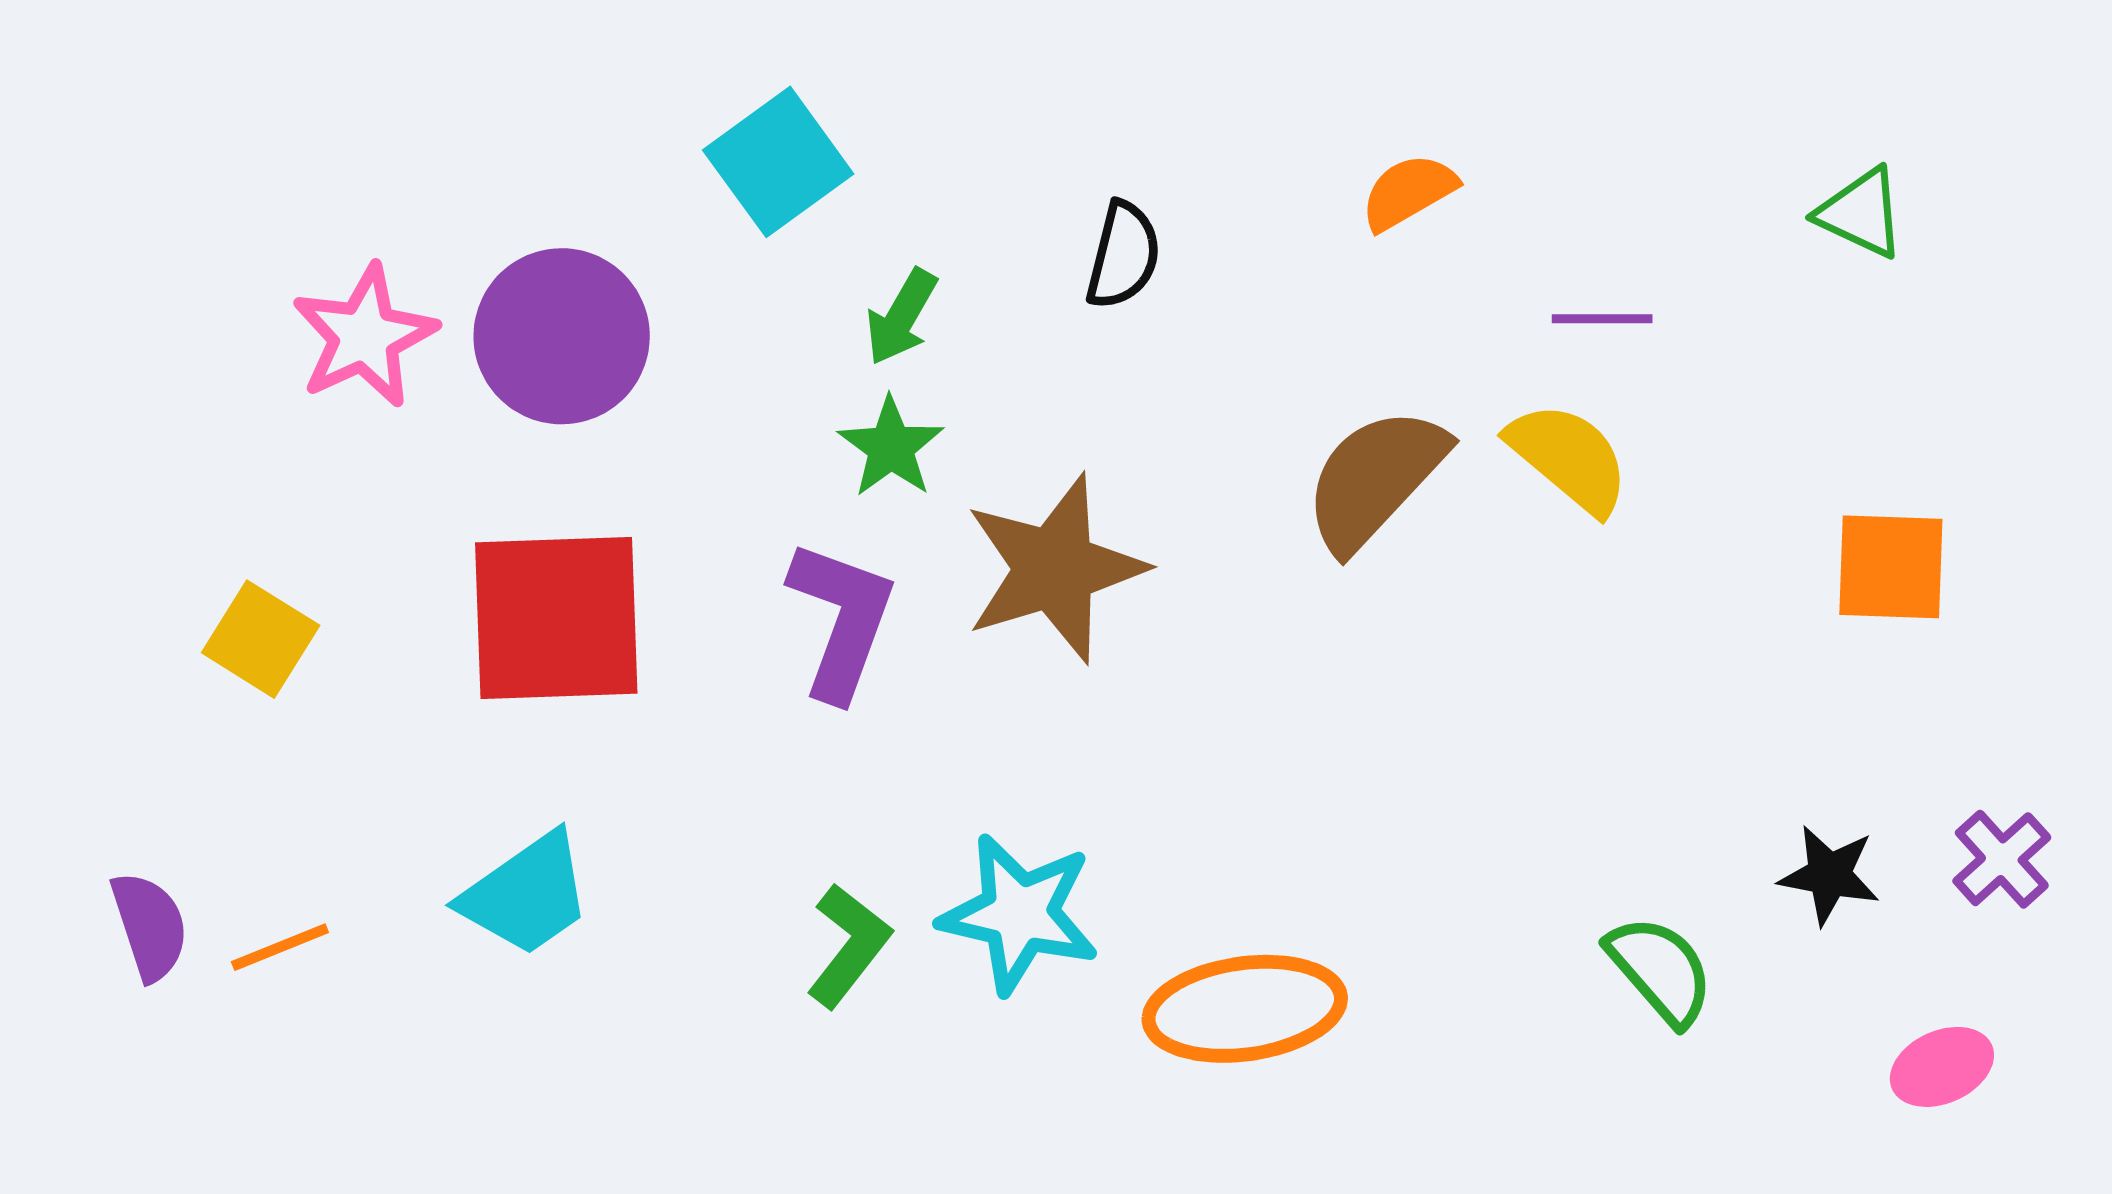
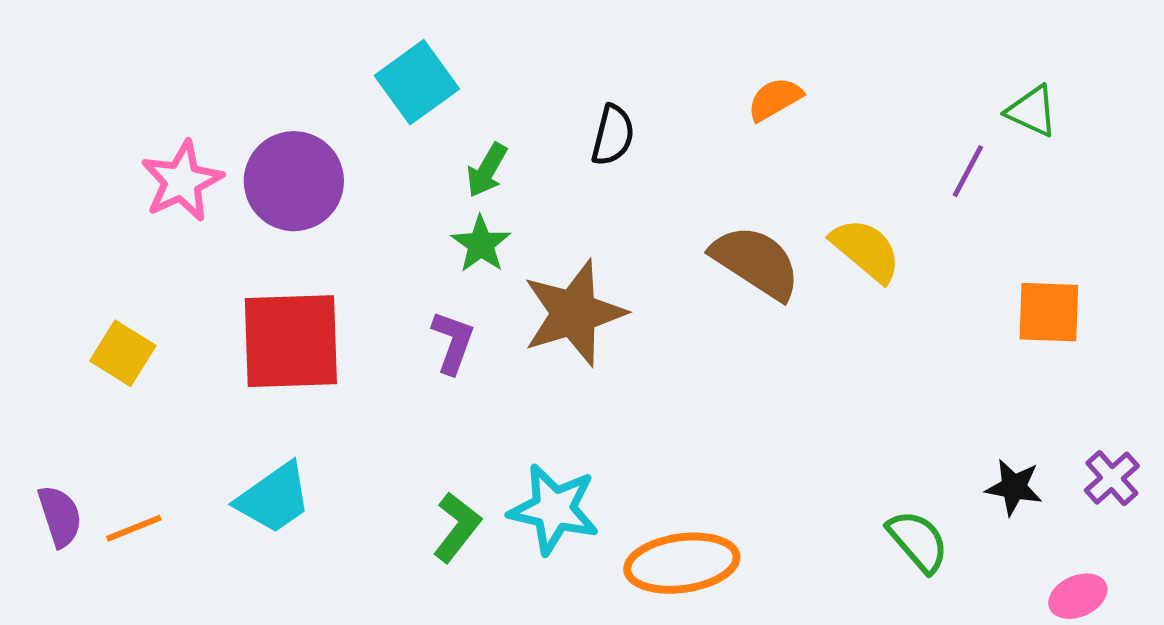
purple line: (1602, 319) -> (968, 171), moved, turned -62
brown semicircle: (1375, 479) -> (756, 262), turned 80
purple L-shape: (842, 620) -> (453, 342), size x0.7

